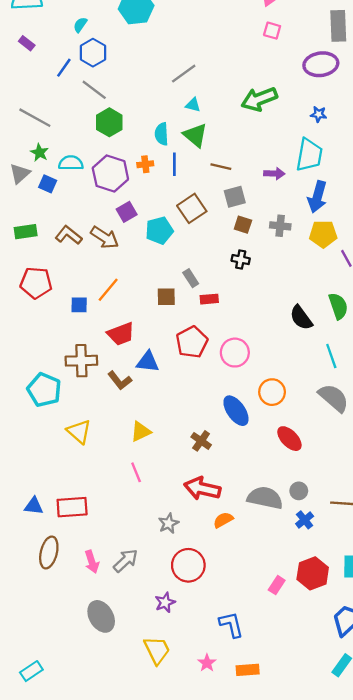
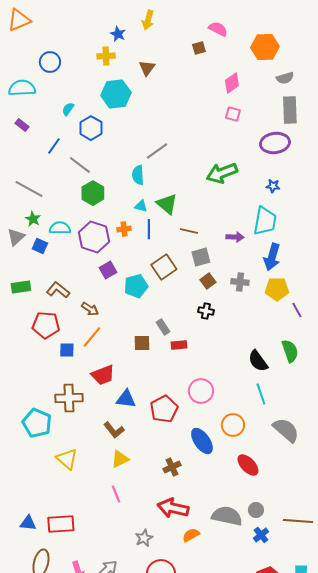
blue hexagon: (93, 53) -> (91, 128), moved
cyan triangle: (193, 105) -> (141, 206), moved
cyan semicircle: (162, 134) -> (138, 175), moved
brown square: (243, 225) -> (208, 281), turned 35
brown arrow: (105, 237) -> (90, 309), moved, size x0.7
red pentagon: (36, 283) -> (46, 325), moved
red pentagon: (192, 342) -> (164, 409), moved
cyan line: (331, 356) -> (261, 394), moved
brown L-shape: (120, 380) -> (114, 430), moved
brown cross: (201, 441) -> (172, 467), turned 30

